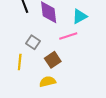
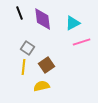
pink line: (68, 36) -> (82, 42), moved
yellow line: (20, 62) -> (24, 67), moved

